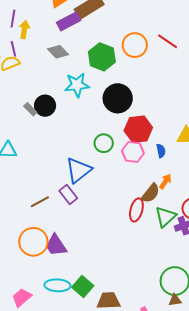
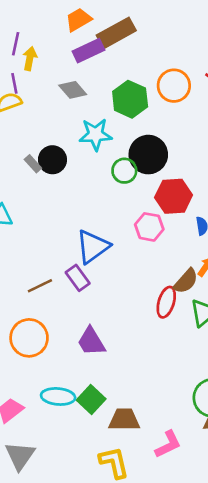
green circle: (104, 143) -> (124, 171), moved
pink hexagon: (133, 152) -> (149, 227), moved
purple trapezoid: (56, 245) -> (91, 342), moved

